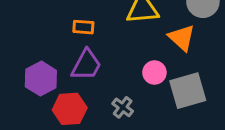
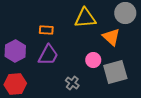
purple hexagon: (41, 79) -> (15, 51), moved
red hexagon: (70, 109) -> (15, 84), moved

